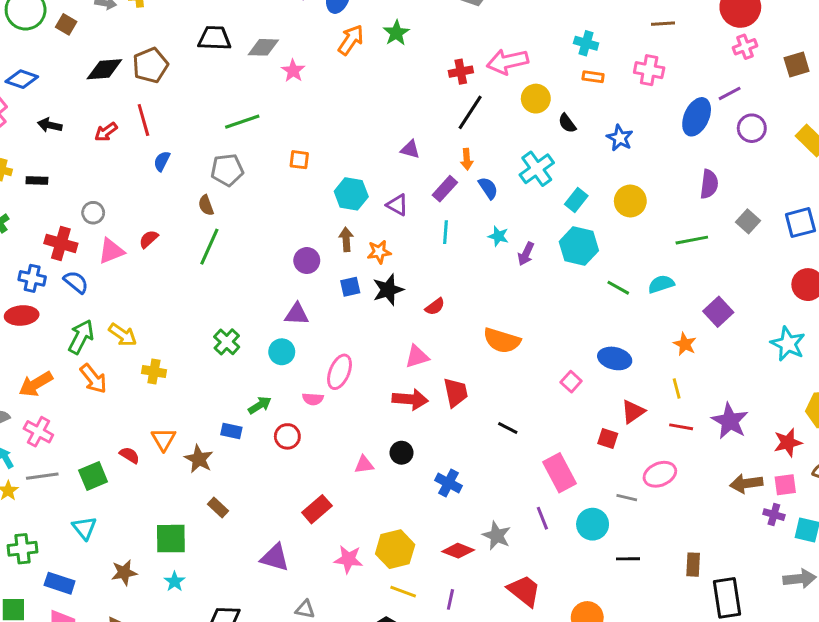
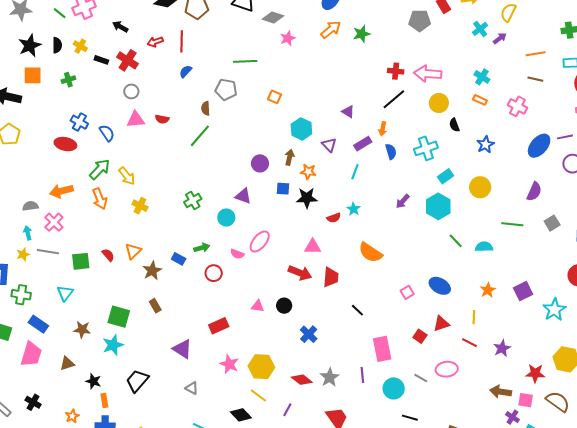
cyan star: (498, 236) -> (354, 209), moved
red semicircle: (149, 239) -> (162, 119), turned -144
red cross: (61, 243) -> (128, 60), moved
purple square: (718, 312) -> (523, 291), moved
purple star: (730, 421) -> (502, 348), size x0.7
cyan star: (175, 581) -> (113, 345), size x1.5

